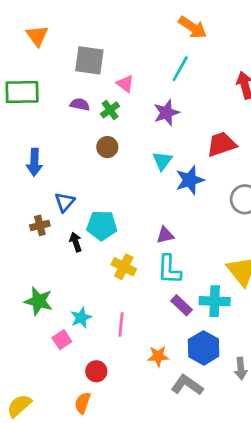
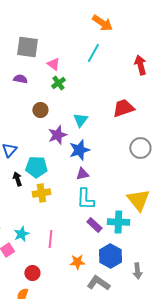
green cross: (110, 110) -> (58, 83), moved
purple star: (166, 113) -> (57, 135), moved
blue star: (190, 180) -> (79, 150), moved
yellow cross: (124, 267) -> (41, 193), moved, turned -36

